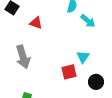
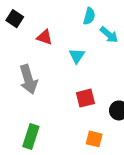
cyan triangle: (83, 57) -> (77, 56), moved

